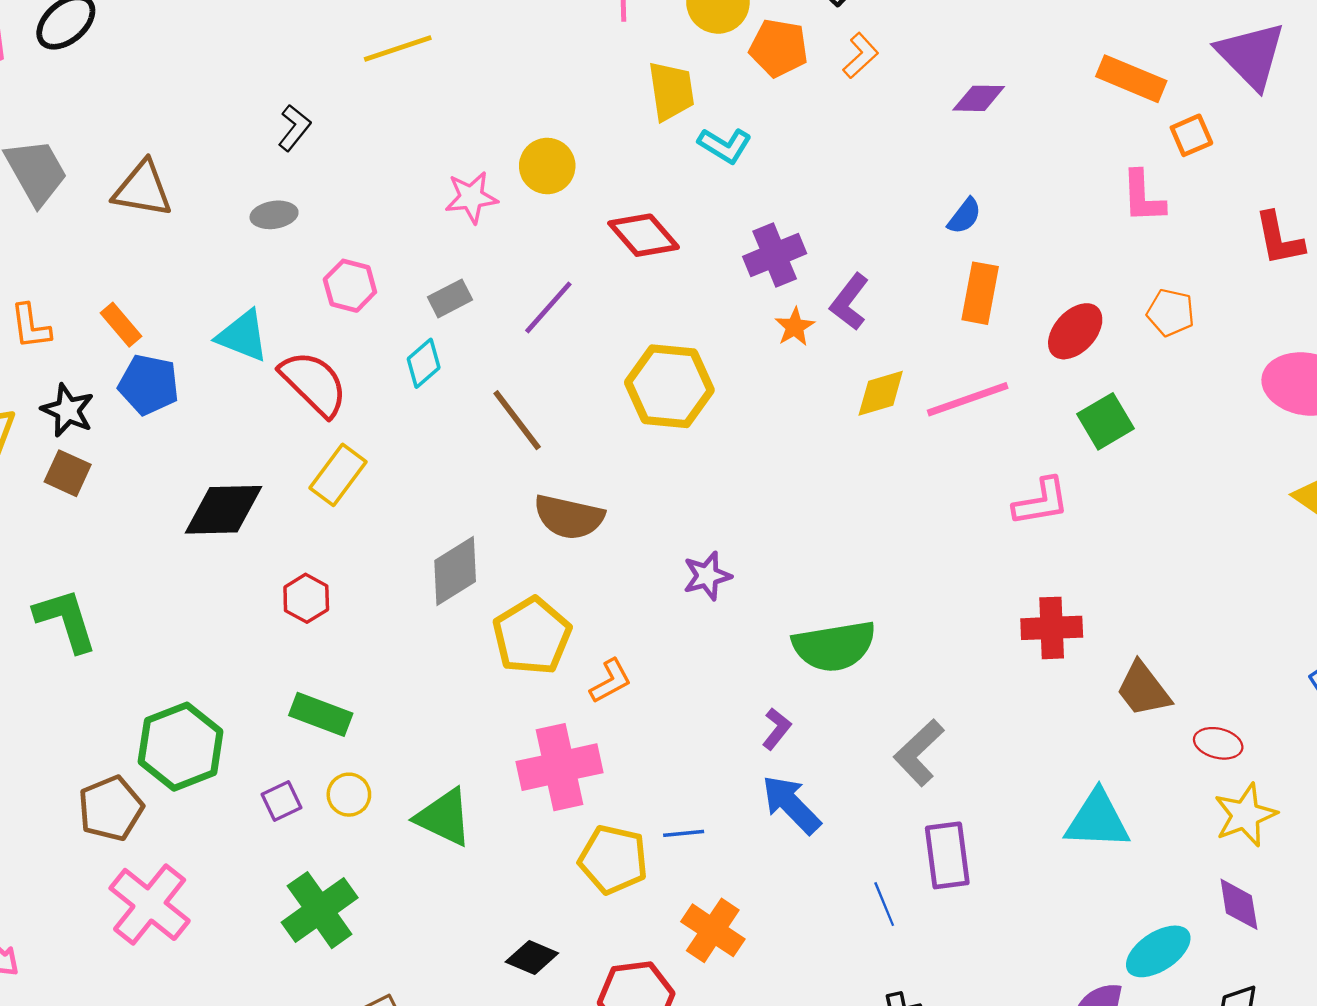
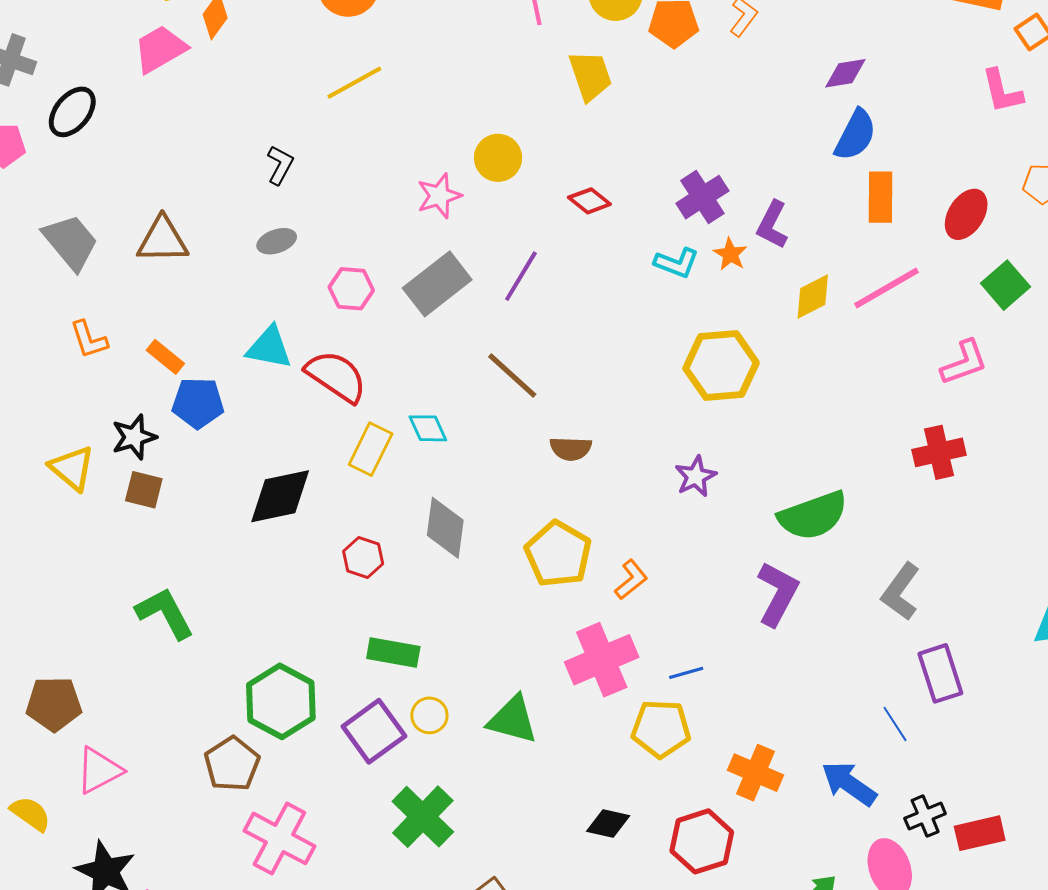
purple diamond: (979, 98) -> (845, 73), moved
cyan L-shape: (725, 145) -> (677, 263), moved
blue semicircle: (964, 216) -> (855, 135), size x1.6
red diamond: (644, 235) -> (589, 201), size x0.7
gray rectangle: (450, 298) -> (437, 284), size x1.8
orange L-shape: (31, 326) -> (89, 339), moved
cyan diamond: (424, 363) -> (428, 428), moved, turned -63
yellow hexagon: (669, 386) -> (721, 366), moved
black star: (68, 410) -> (134, 437), turned -30
brown semicircle: (569, 517) -> (571, 449), size x0.7
gray diamond: (455, 571) -> (445, 528), moved, turned -40
red cross: (1052, 628) -> (939, 452), moved
purple L-shape: (777, 729) -> (778, 594), size x1.8
purple square: (281, 801) -> (374, 731), size x1.8
blue arrow: (791, 805) -> (849, 784), moved
blue line: (684, 833) -> (686, 673), moved

